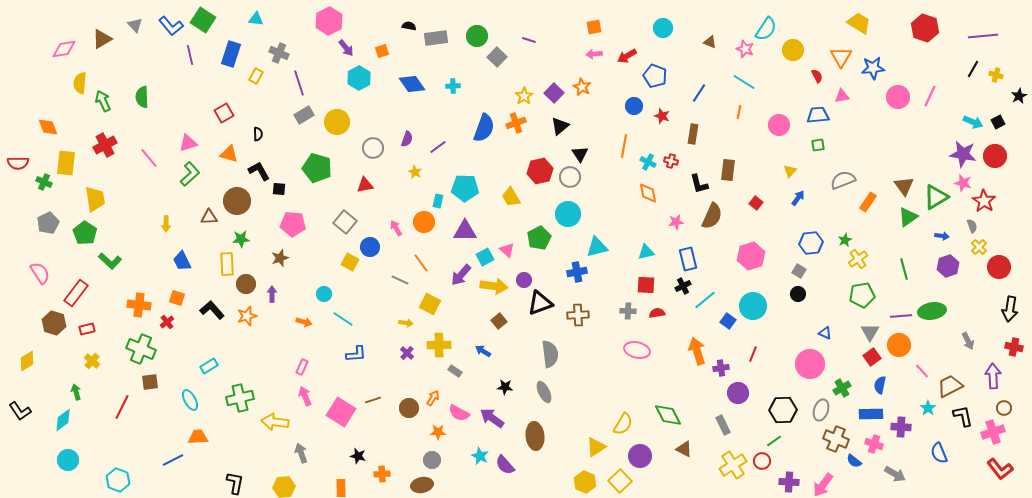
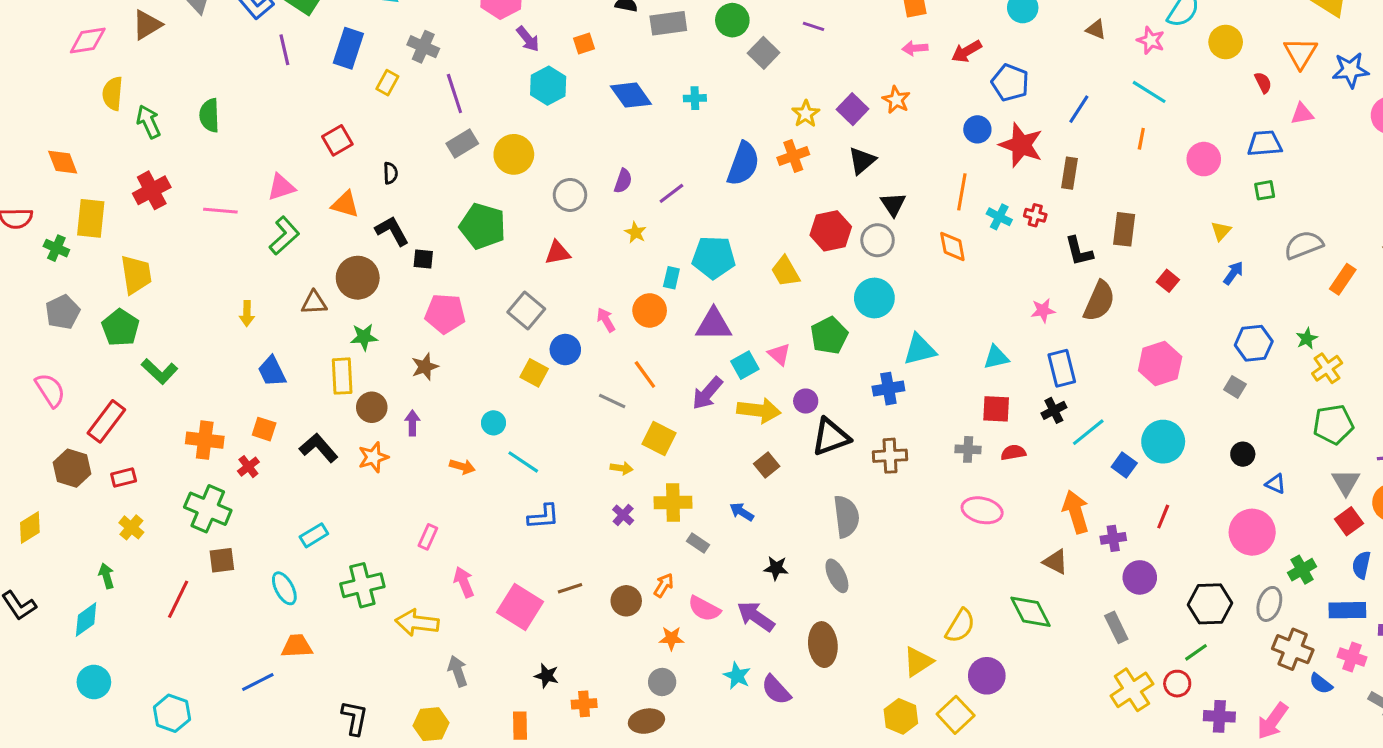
red star: (662, 116) -> (1021, 145), size x1.8
pink line: (149, 158) -> (220, 211), turned -45
orange diamond: (648, 193) -> (952, 246), moved
black circle: (798, 294) -> (1243, 454), moved
pink rectangle: (302, 367) -> (428, 537), moved
brown triangle: (684, 449) -> (1055, 562), moved

